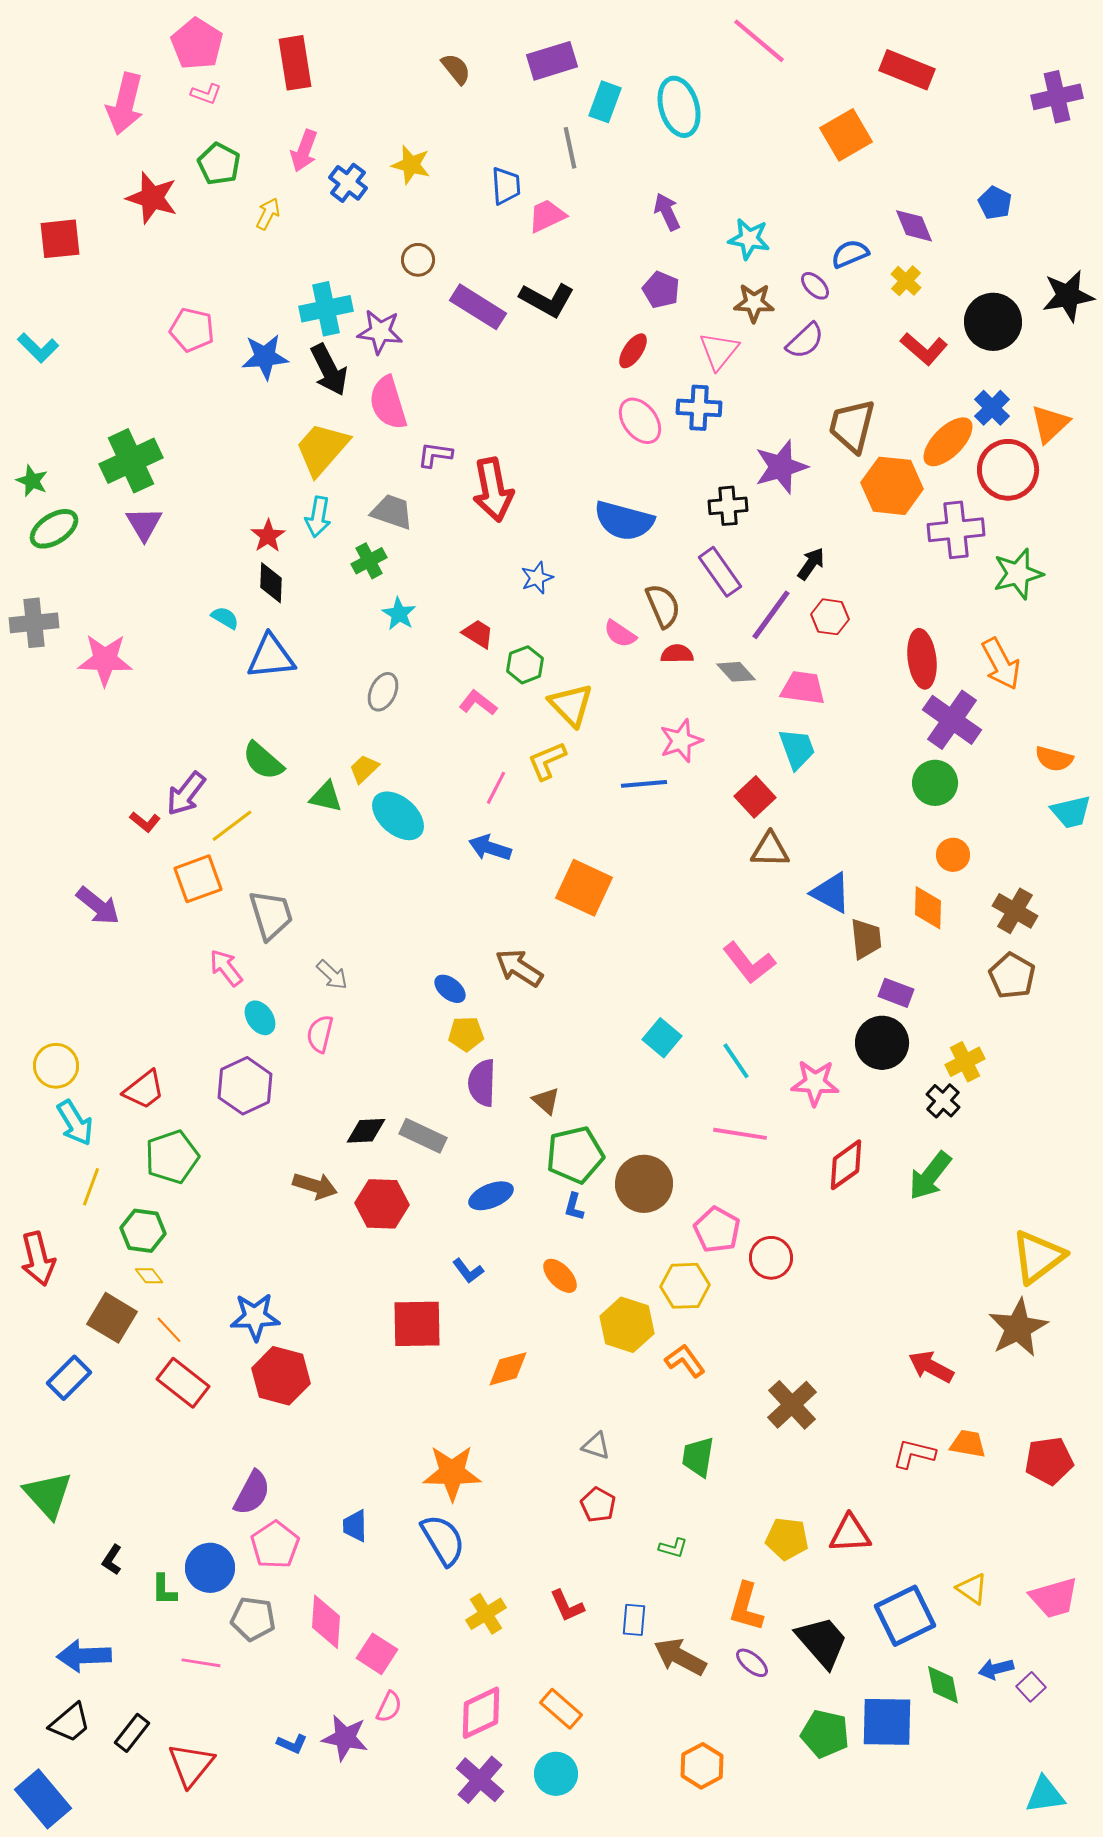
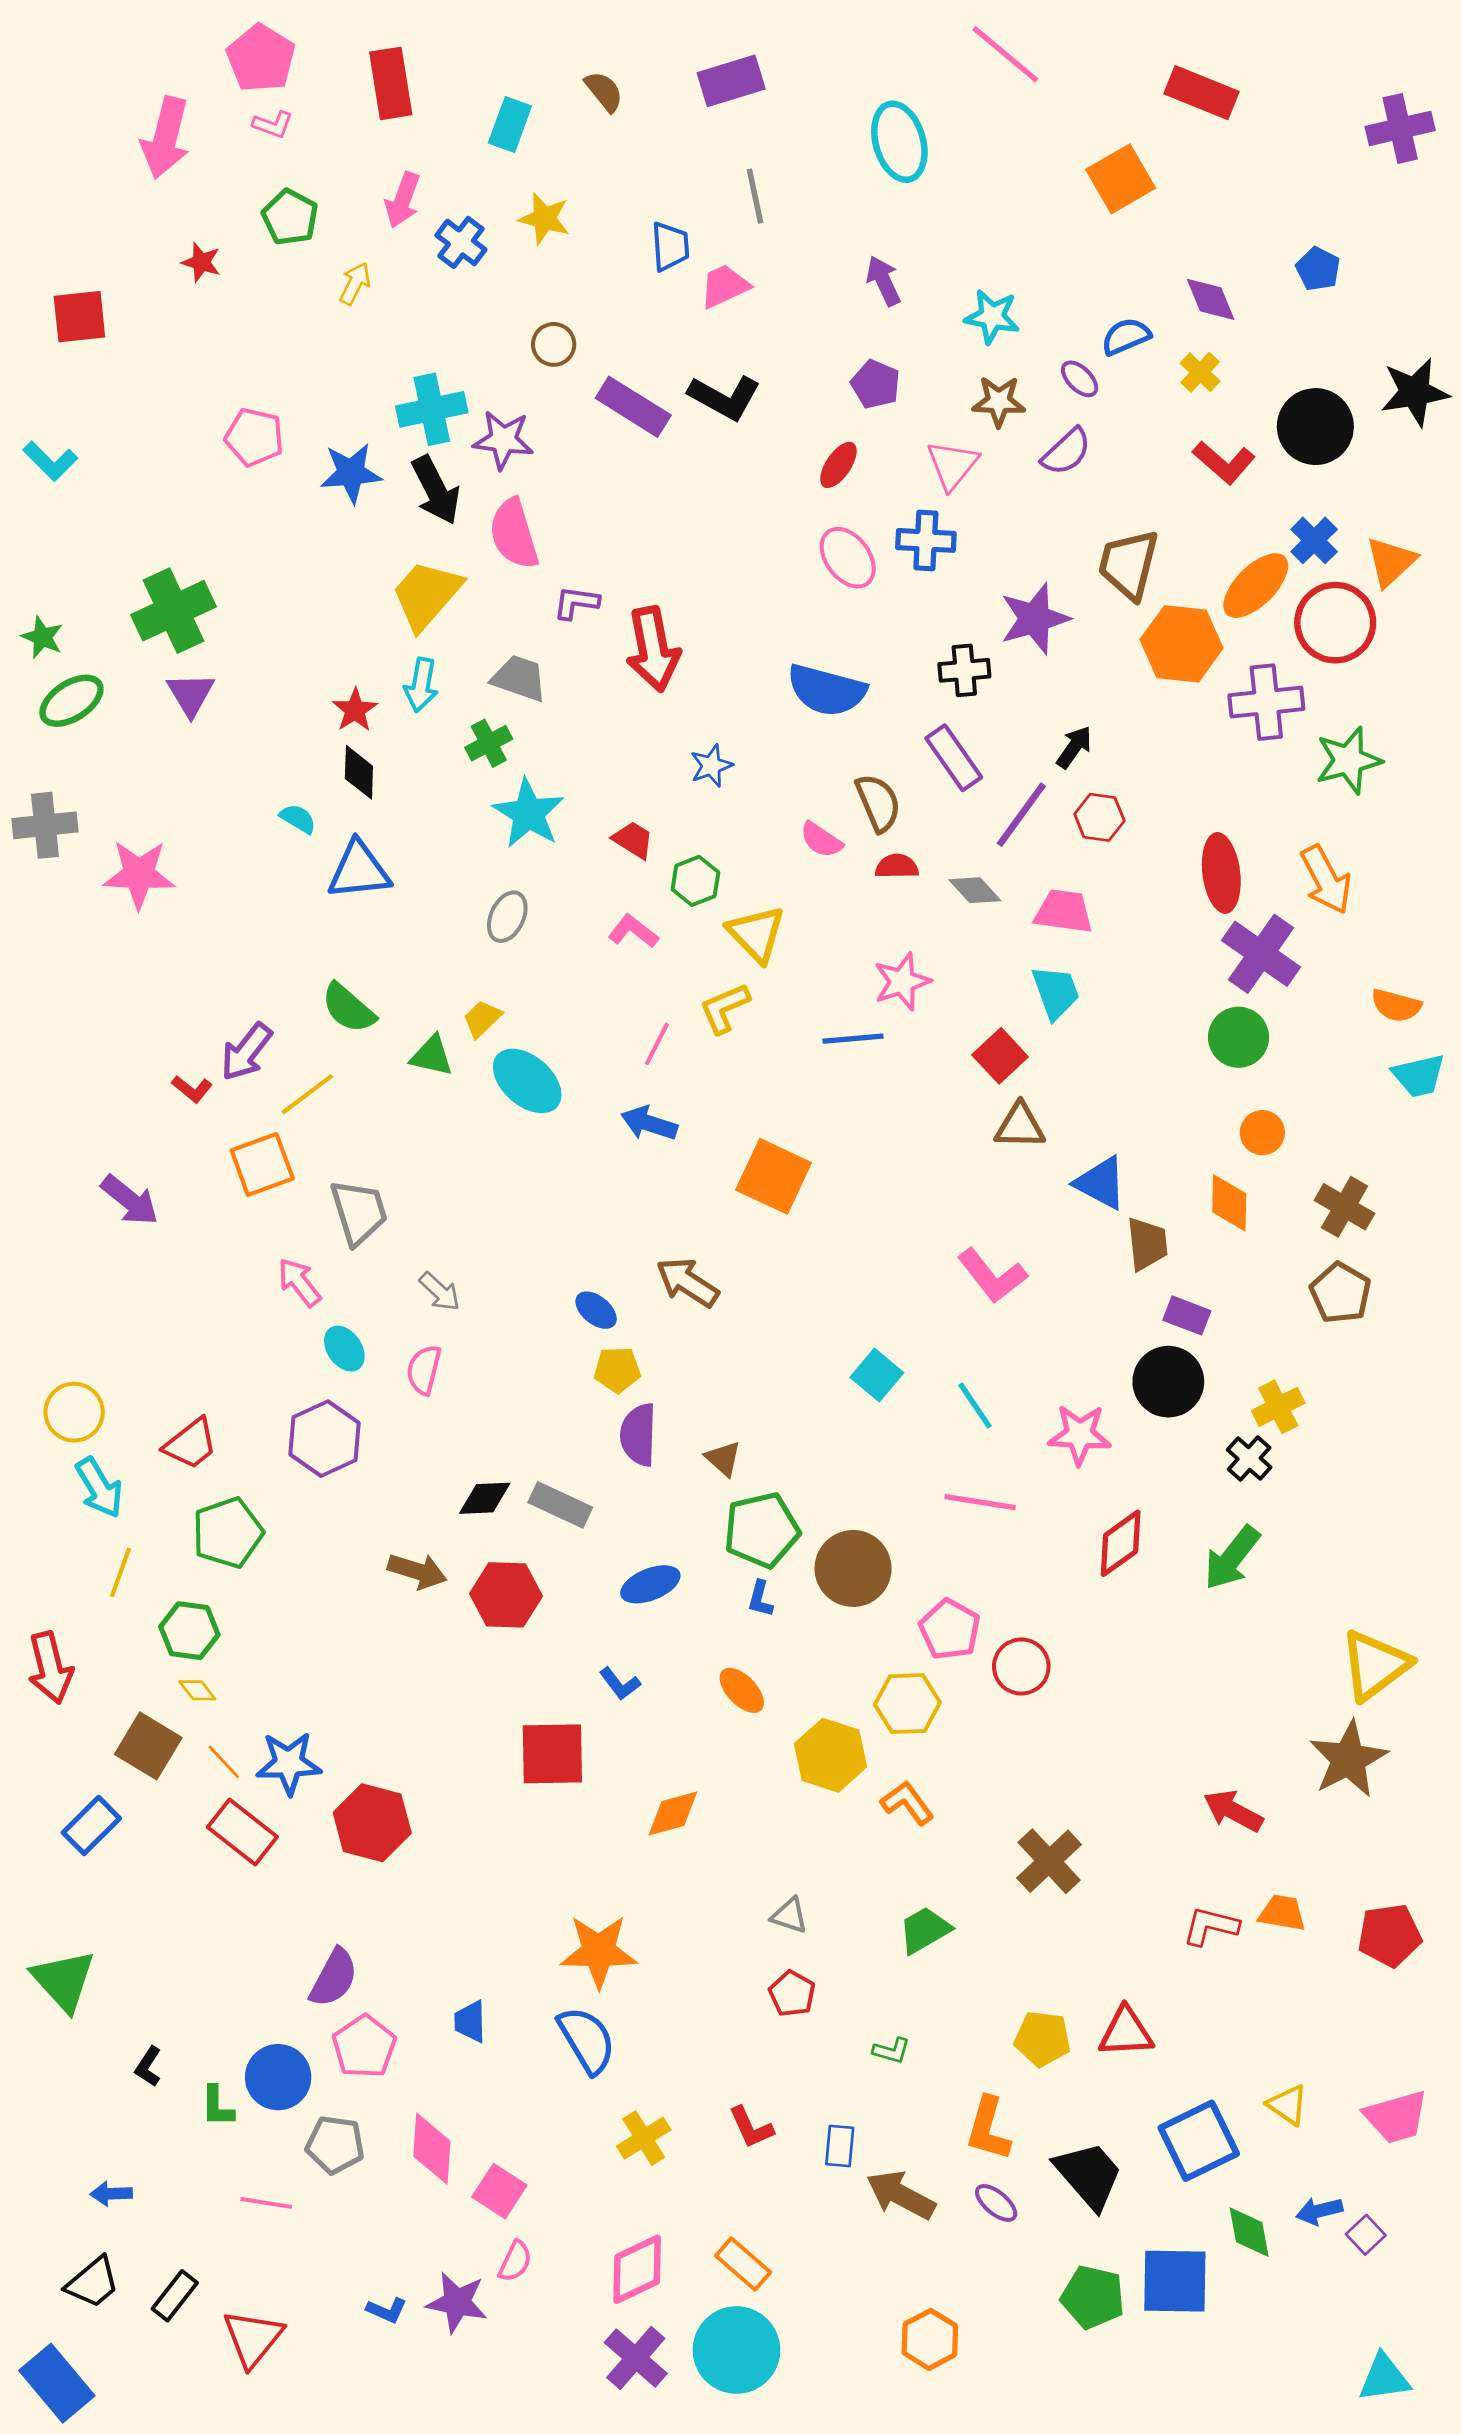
cyan rectangle: (605, 102) -> (510, 125), moved
red star: (152, 198) -> (201, 262), size x0.6
cyan star: (399, 614) -> (528, 813), size x1.6
blue star: (255, 1317) -> (289, 1763), moved
green trapezoid: (698, 1457) -> (925, 1930), turned 51
blue arrow: (84, 1656) -> (111, 2194), size x0.6
cyan circle: (556, 1774) -> (736, 2350), size x1.5

